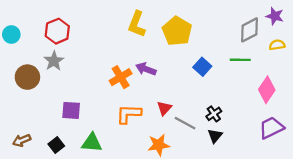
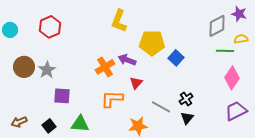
yellow pentagon: (177, 31) -> (152, 43), moved, turned -30
green line: (240, 60) -> (225, 51), moved
gray star: (54, 61) -> (47, 70), moved
red triangle: (164, 108) -> (136, 83), moved

